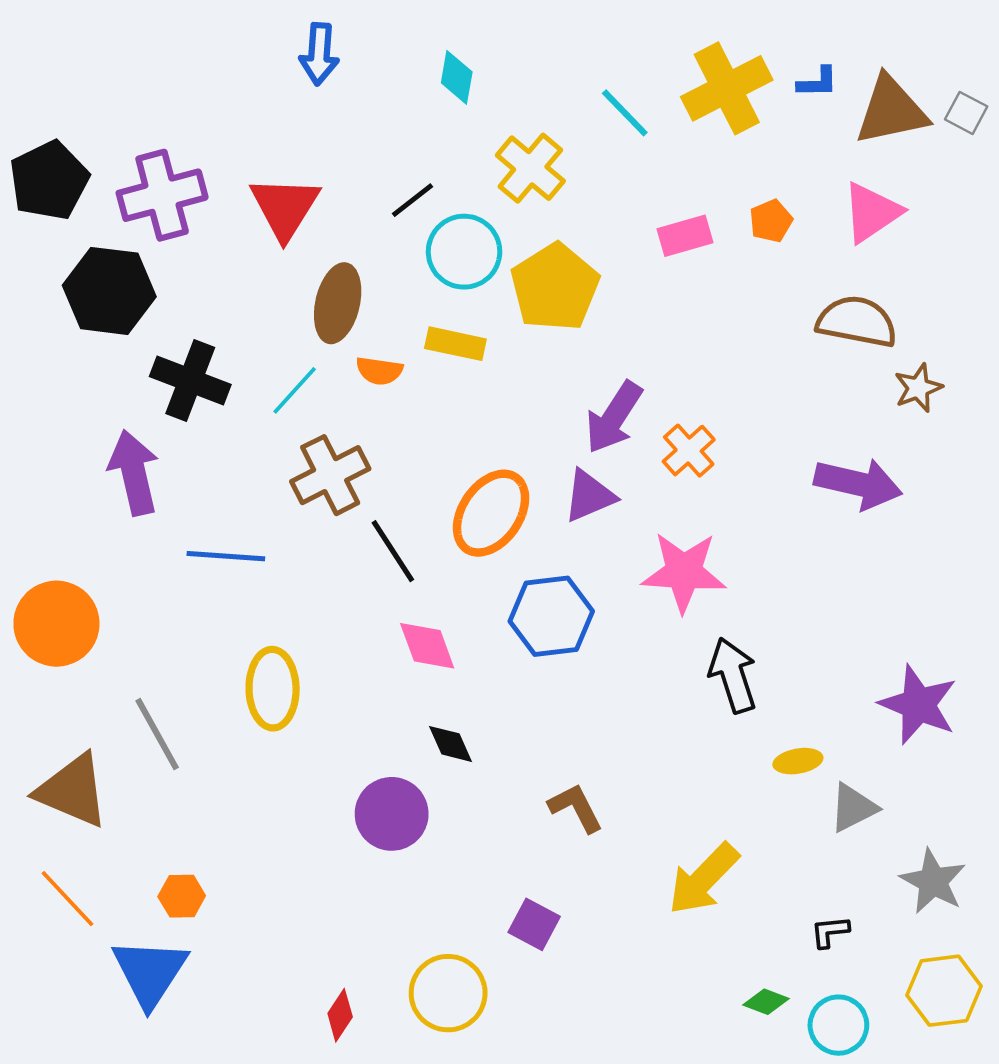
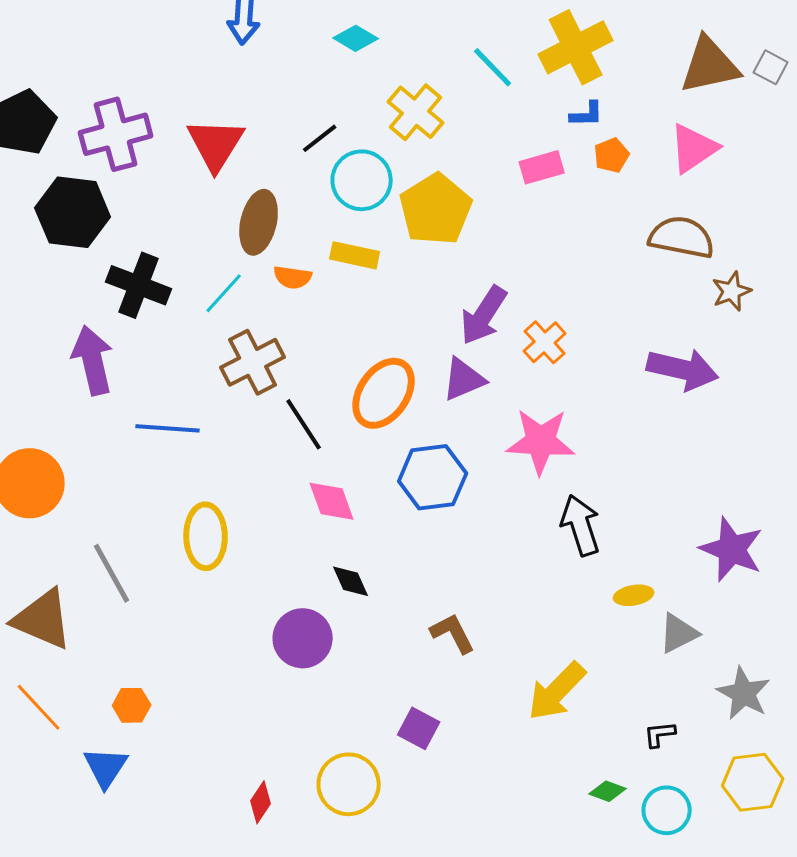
cyan diamond: (457, 77) -> (356, 38), turned -69
blue L-shape: (818, 82) -> (587, 114), moved
blue triangle: (150, 972) -> (106, 767), size x0.7

